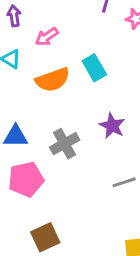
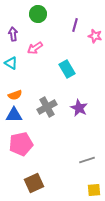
orange semicircle: (53, 80) -> (15, 95), moved, size x0.6
gray cross: (65, 144) -> (47, 107), moved
gray line: (124, 182) -> (87, 160), moved

